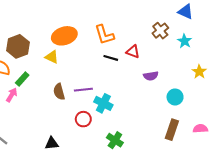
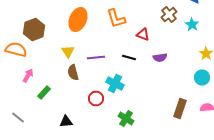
orange ellipse: (64, 36) -> (78, 20), turned -50
yellow triangle: (52, 57) -> (68, 52), moved, turned 32
black line: (111, 58) -> (129, 58), moved
green rectangle: (22, 79) -> (44, 92), moved
purple line: (83, 90) -> (96, 58), moved
cyan circle: (175, 97) -> (202, 78), moved

